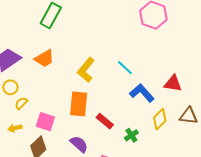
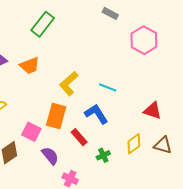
cyan line: (125, 68) -> (108, 87), turned -30
blue L-shape: (142, 93) -> (96, 114), moved
pink square: (45, 122) -> (31, 132), moved

